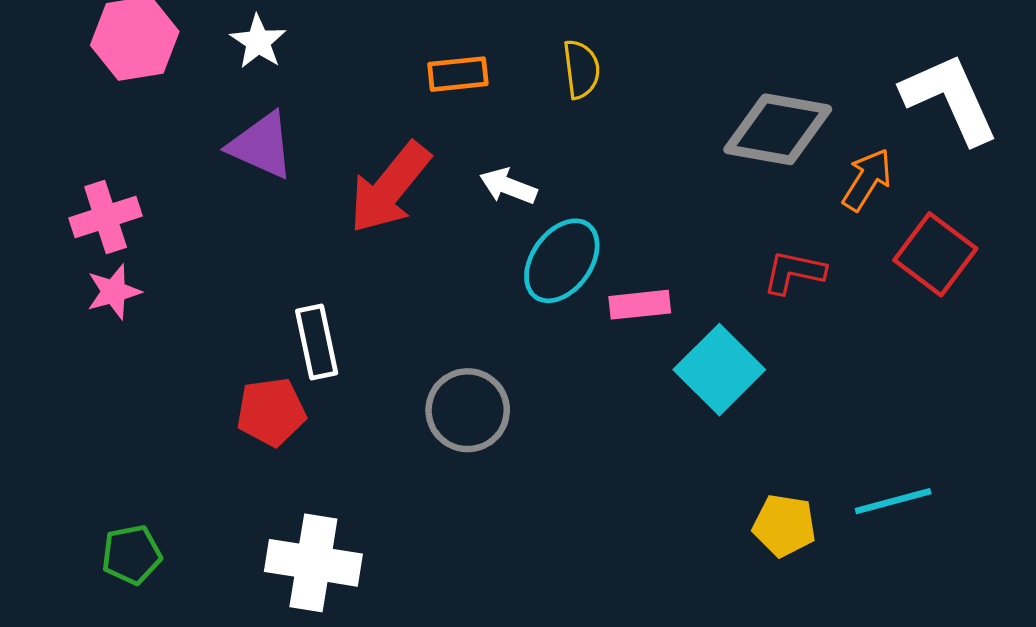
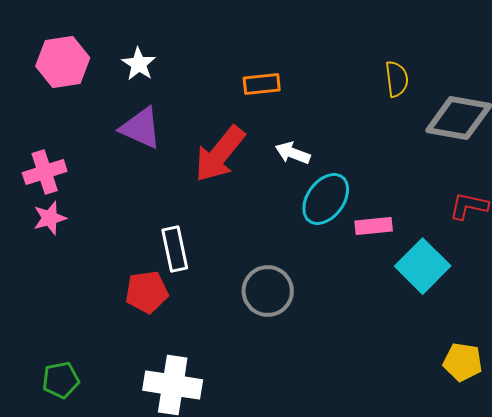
yellow semicircle: (581, 69) -> (397, 79), moved

